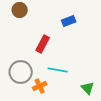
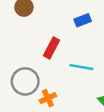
cyan line: (58, 70) -> (81, 67), moved

